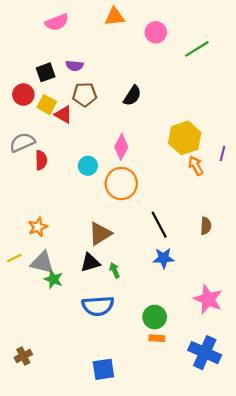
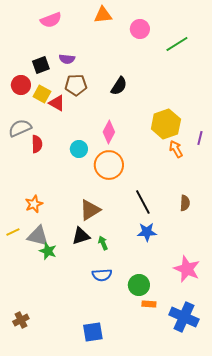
blue semicircle: (98, 306) -> (102, 275), moved, size x0.7
orange rectangle: (157, 338) -> (149, 304), moved

